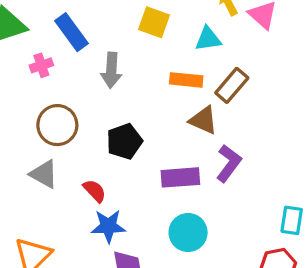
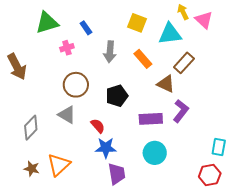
blue rectangle: (71, 32) -> (86, 28), size x0.6
cyan triangle: (208, 39) -> (170, 34), size x1.4
orange rectangle: (186, 80) -> (143, 59), moved, turned 42

